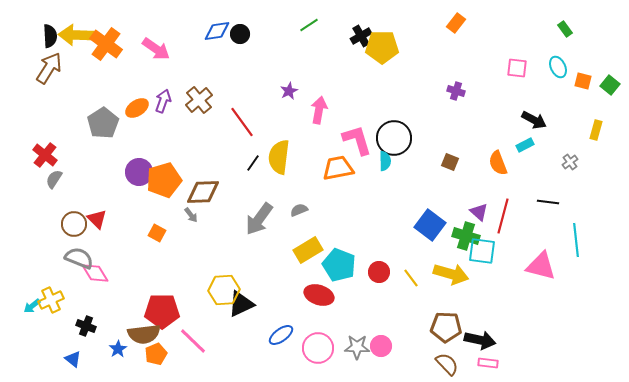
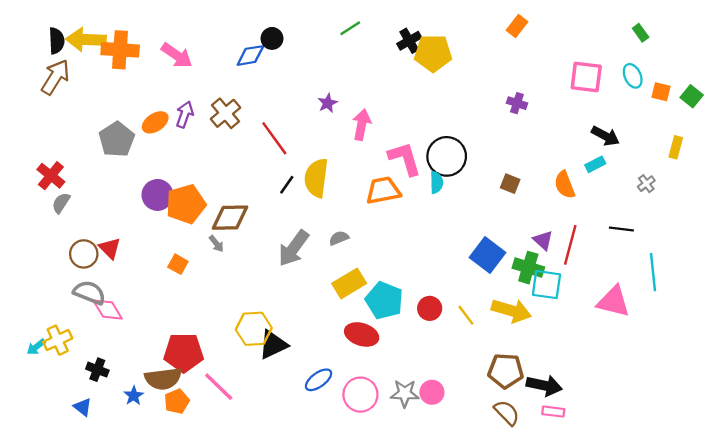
blue diamond: (217, 31) -> (250, 55), moved
orange cross: (106, 44) -> (120, 50), turned -32
pink square: (517, 68) -> (586, 77), size x1.4

